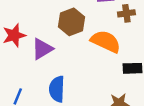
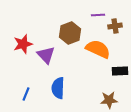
purple triangle: (42, 49) -> (46, 55), turned -42

